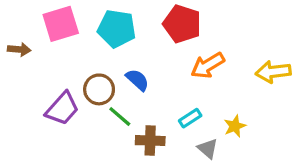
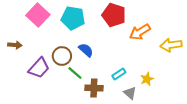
pink square: (61, 24) -> (38, 15), turned -30
brown arrow: (19, 49) -> (15, 45), moved
orange arrow: (208, 65) -> (140, 32), moved

